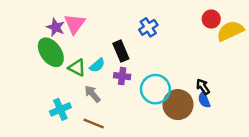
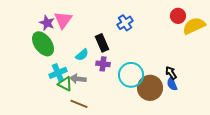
green triangle: (77, 68) -> (65, 84), moved
gray arrow: (92, 94) -> (78, 79), turned -42
cyan cross: (60, 109) -> (58, 73), moved

